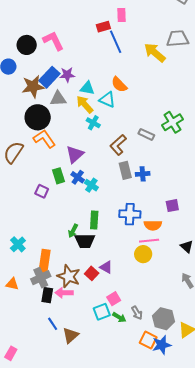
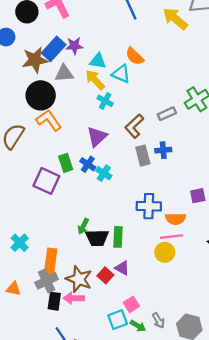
gray rectangle: (146, 134) -> (167, 114), turned -49
purple triangle: (75, 154) -> (97, 137), moved
blue cross: (143, 174) -> (163, 150), moved
purple square: (42, 191) -> (46, 181), size x1.6
green rectangle: (94, 220) -> (118, 237), moved

